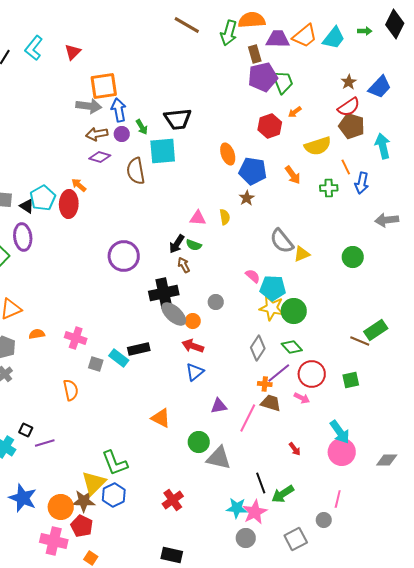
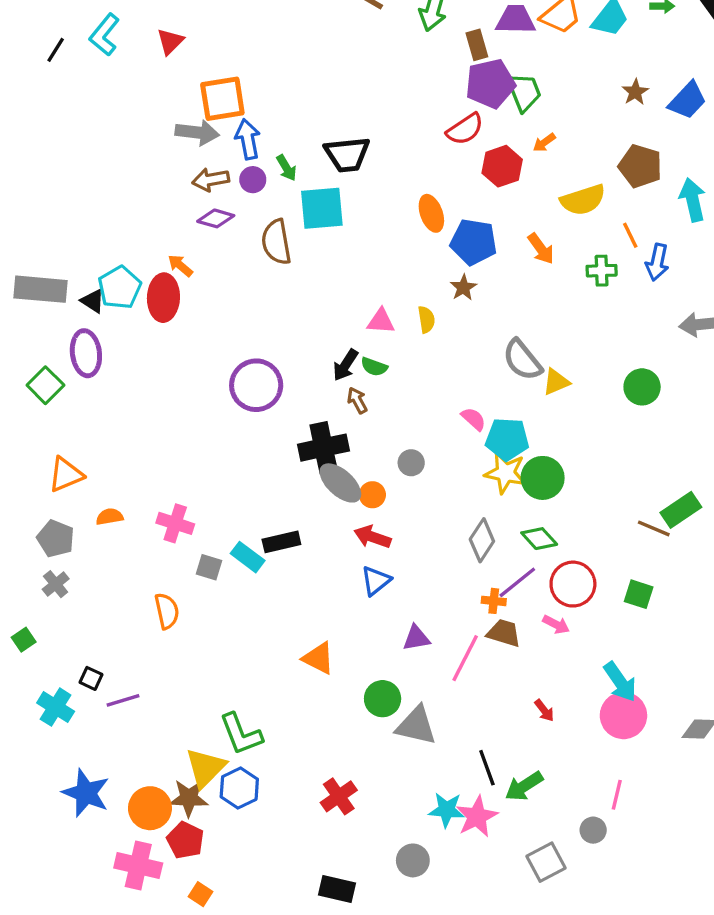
red semicircle: (349, 107) -> (465, 129), moved
green square: (351, 380) -> (639, 594), turned 30
gray circle: (246, 538) -> (413, 860), moved

